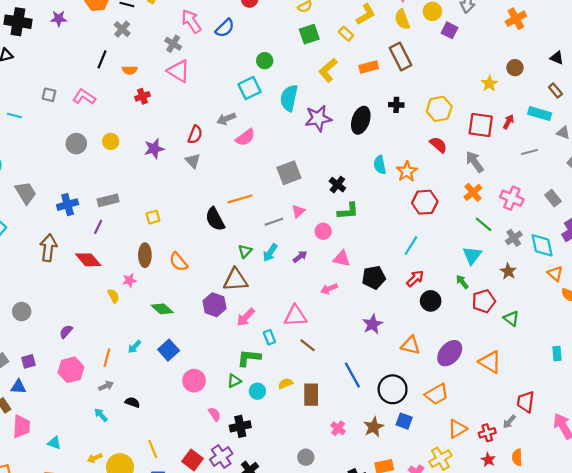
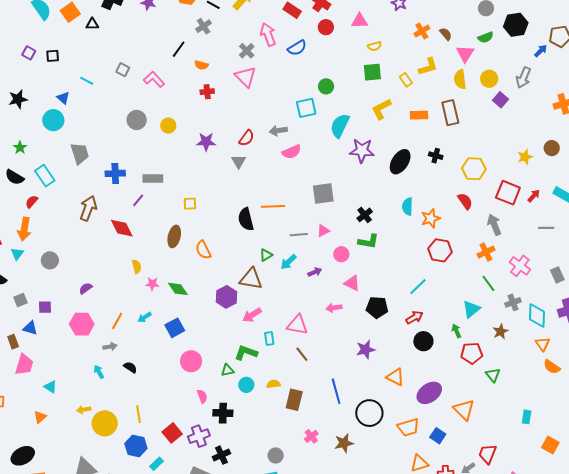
pink star: (129, 280) -> (152, 284), moved
blue square: (404, 421) -> (438, 436), moved

